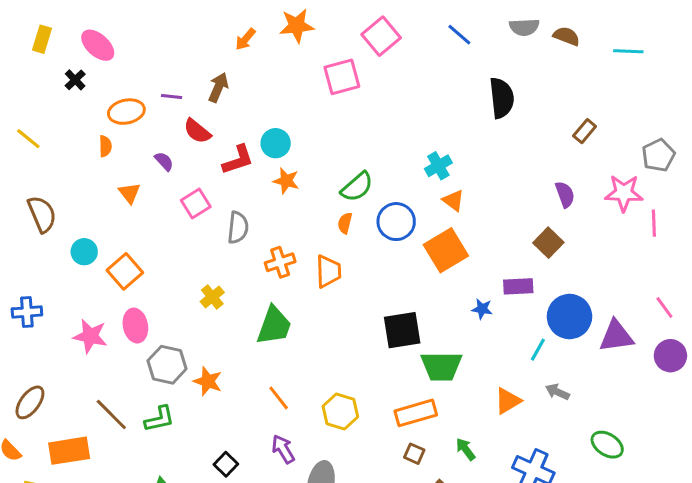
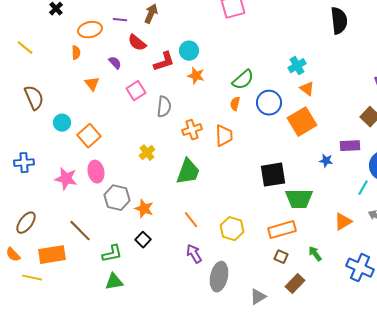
green L-shape: (160, 419) -> (112, 254), moved
black square: (226, 464) -> (143, 240), moved

